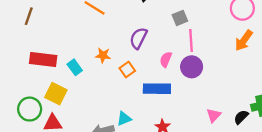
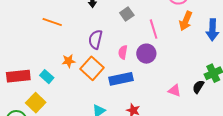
pink line: (191, 40) -> (154, 29), moved
orange square: (127, 70) -> (92, 68), size x1.6
yellow square: (56, 94) -> (36, 103), turned 30
pink triangle: (214, 115) -> (175, 91), turned -40

